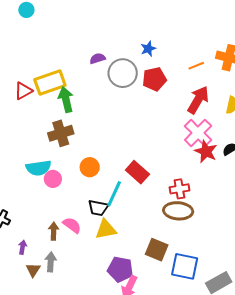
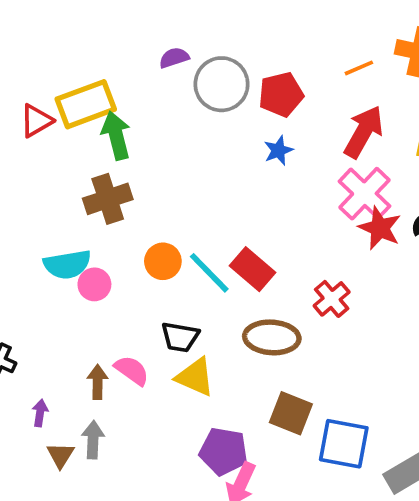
blue star: (148, 49) -> (278, 150), moved
red cross: (179, 189) -> (332, 299), turned -30
cyan line: (114, 194) -> (209, 273), moved, turned -68
brown ellipse: (178, 211) -> (272, 337), moved
yellow triangle: (106, 229) -> (195, 377), turned 35

